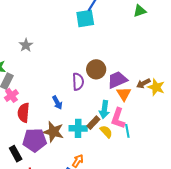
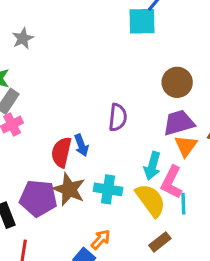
gray star: (26, 45) -> (23, 38), moved
brown circle: (96, 69) -> (177, 82), moved
red semicircle: (24, 113) -> (61, 152), moved
brown rectangle: (93, 123) -> (160, 242), moved
yellow semicircle: (106, 132) -> (151, 200), size x1.6

